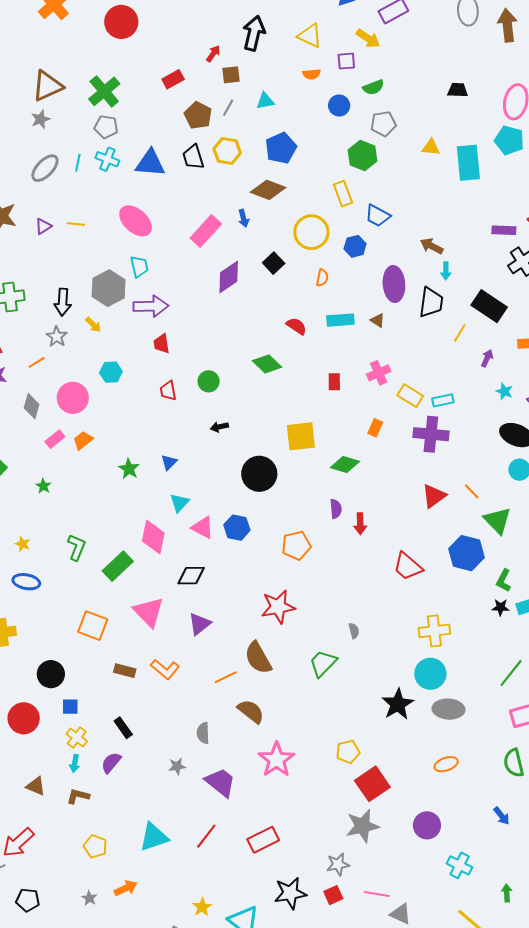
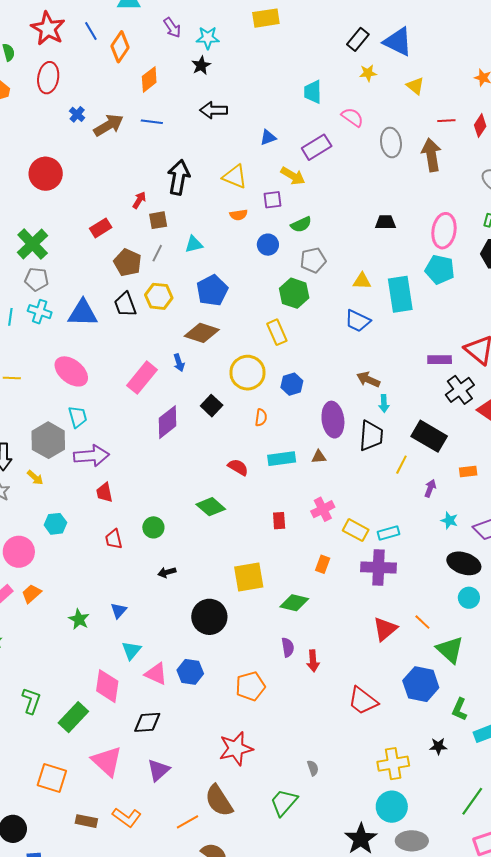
blue trapezoid: (378, 216) -> (358, 321), moved
brown triangle: (378, 320) -> (319, 457), turned -35
black star: (501, 607) -> (438, 746), moved

